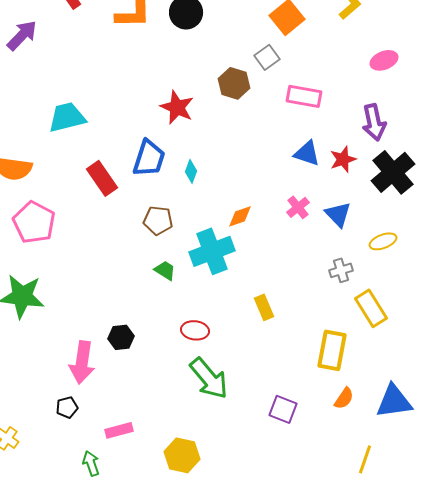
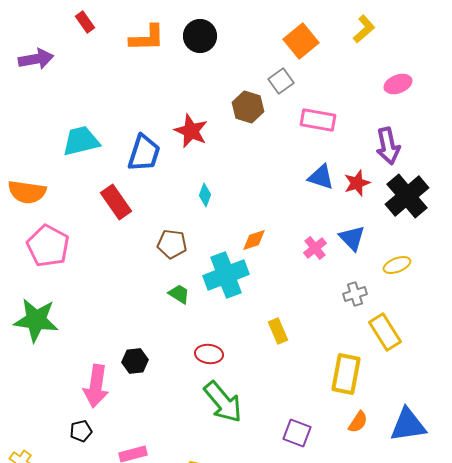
purple arrow: (22, 35) -> (36, 59), turned 36
blue trapezoid: (149, 158) -> (144, 153), moved
pink cross: (298, 207) -> (315, 248), moved

